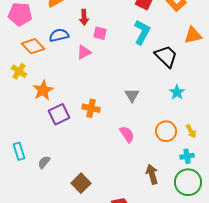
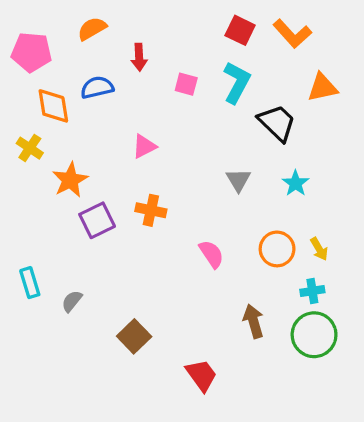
pink square: (100, 33) -> (186, 84), moved
orange diamond: (33, 46) -> (53, 106), turned 35
pink triangle: (84, 52) -> (144, 146), moved
gray triangle: (132, 95) -> (238, 180), moved

